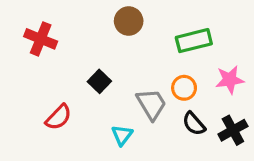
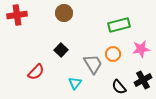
brown circle: (129, 21) -> (64, 13), moved
red cross: (41, 39) -> (17, 15), moved, turned -30
black semicircle: (194, 124) -> (119, 87), moved

